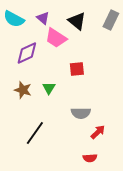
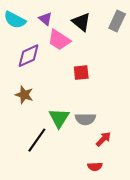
green triangle: (49, 88) -> (59, 118), moved, size x1.5

